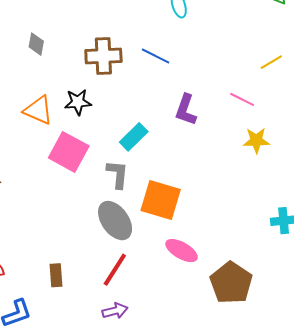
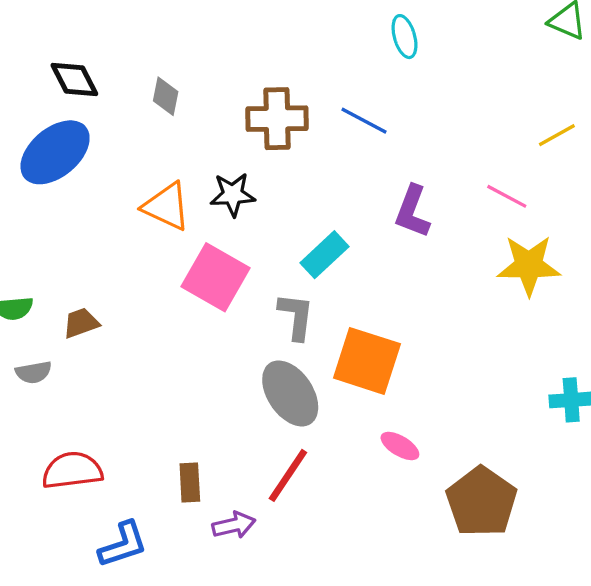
yellow star: (256, 140) -> (529, 265), size x1.4
pink ellipse: (182, 251) -> (400, 446), size x0.7
purple arrow: (115, 311) -> (234, 525), moved

